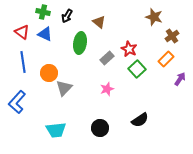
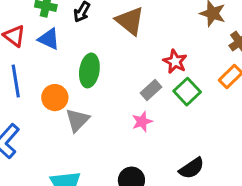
brown triangle: (99, 22) -> (130, 21), size x1.5
green ellipse: (80, 43) -> (89, 70), moved
gray rectangle: (107, 58) -> (151, 90), moved

